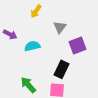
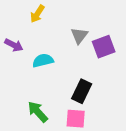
yellow arrow: (36, 11) -> (37, 14), moved
purple square: (77, 46) -> (104, 47), moved

